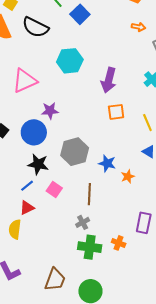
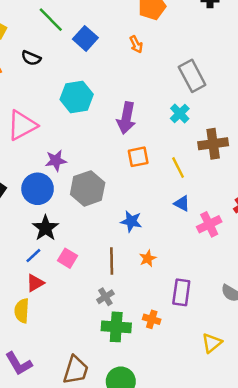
black semicircle: (35, 27) -> (31, 58), size x0.6
orange arrow: (138, 27) -> (136, 44), moved, turned 56
gray hexagon: (75, 152) -> (88, 188), moved
black star: (38, 164) -> (46, 228), turned 30
orange star: (128, 176) -> (148, 258), moved

